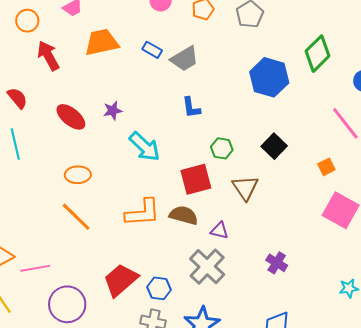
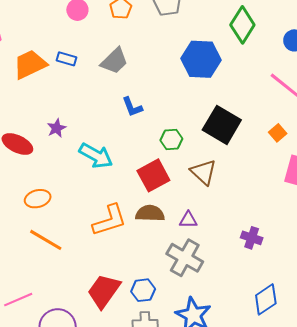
blue rectangle: (152, 50) -> (67, 59), moved
black square: (274, 146) -> (222, 125), size x1.5

